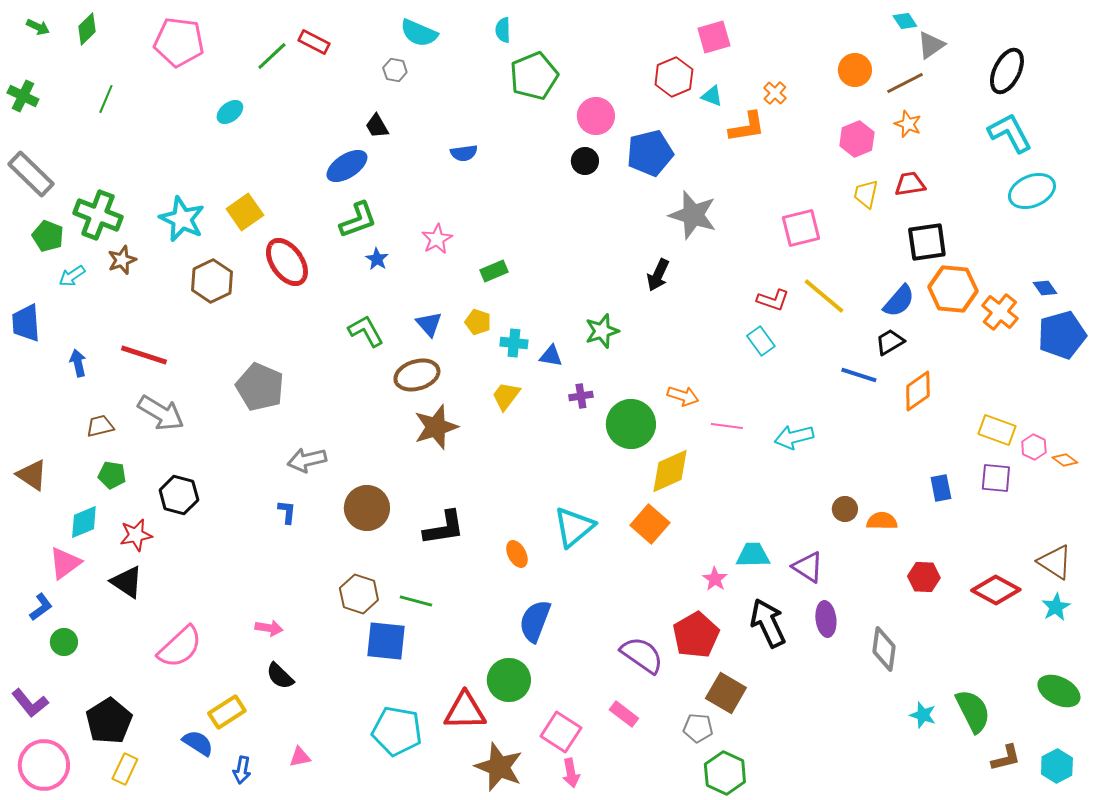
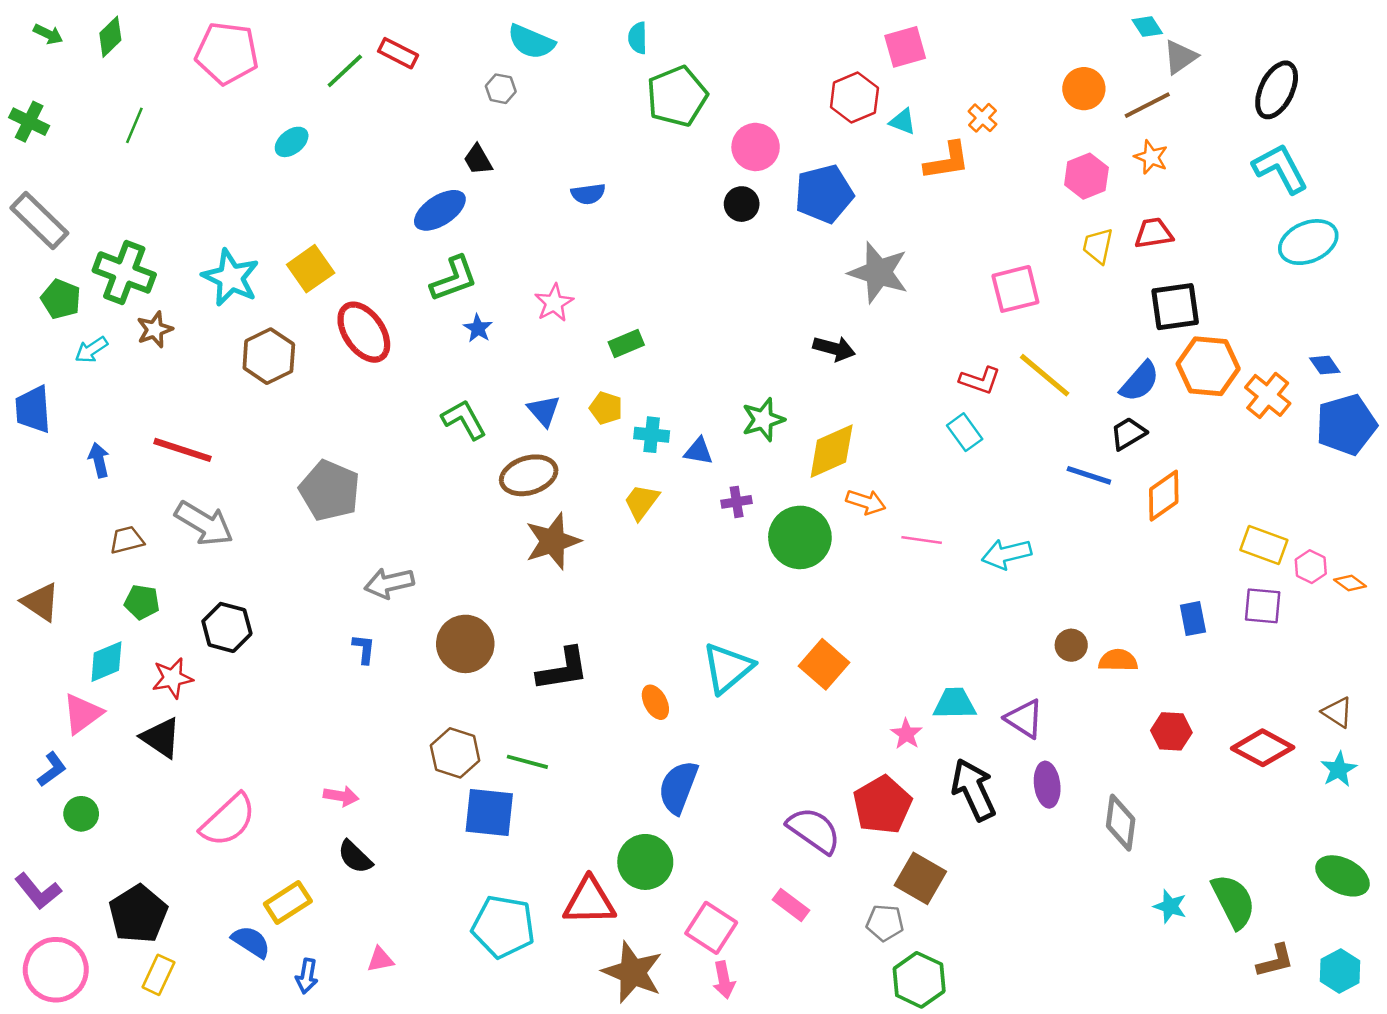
black arrow: (658, 275) -> (834, 349), turned -100
yellow diamond: (670, 471) -> (832, 451), moved
brown triangle: (1055, 562) -> (1337, 712), size x0.7

